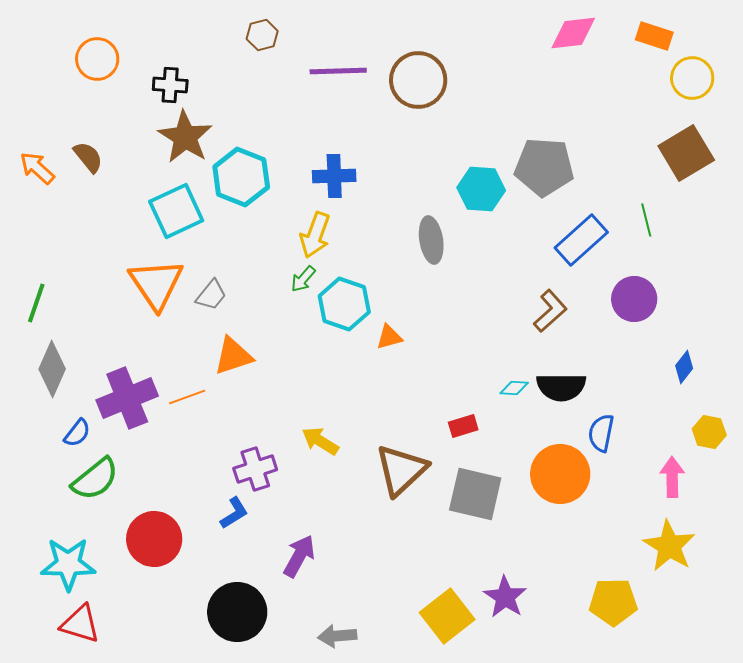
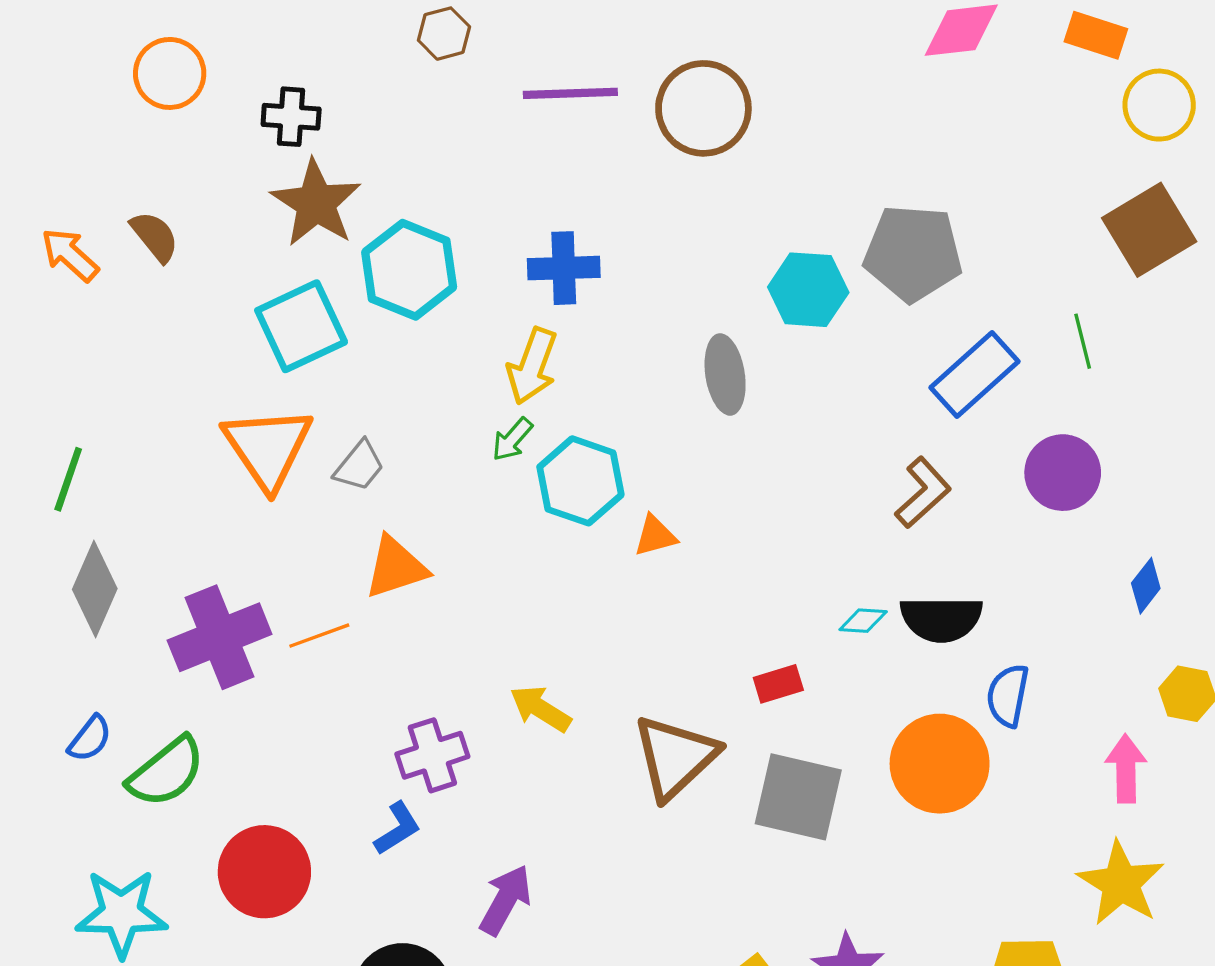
blue semicircle: (77, 433) -> (90, 739), moved

